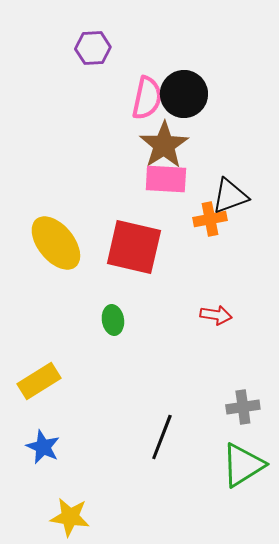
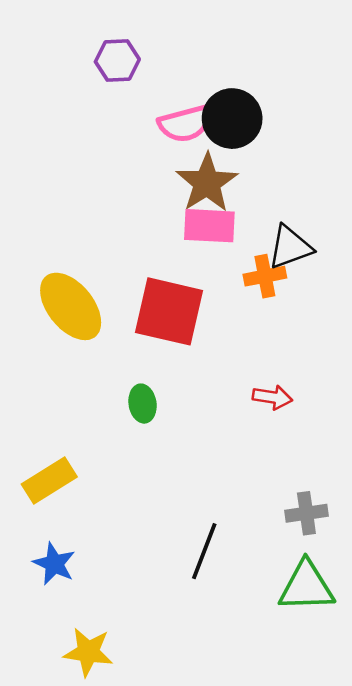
pink semicircle: (147, 98) -> (185, 124), turned 63
green triangle: (243, 465) -> (306, 586), turned 30

